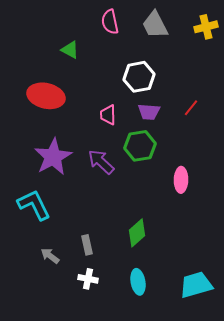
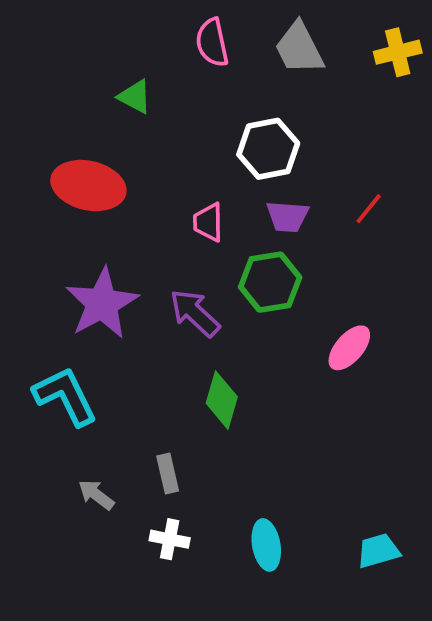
pink ellipse: (181, 180) -> (349, 348), turned 40
green diamond: (137, 233) -> (222, 400), moved, turned -32
cyan trapezoid: (196, 285) -> (378, 551), size x0.7

